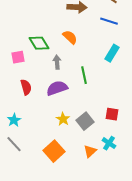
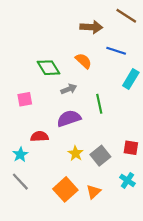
blue line: (109, 21) -> (116, 51), moved
pink square: (18, 57) -> (25, 99), moved
gray arrow: (57, 62) -> (69, 89), turned 72
red semicircle: (26, 87) -> (39, 136), moved, turned -77
orange triangle: (90, 151) -> (94, 192), moved

